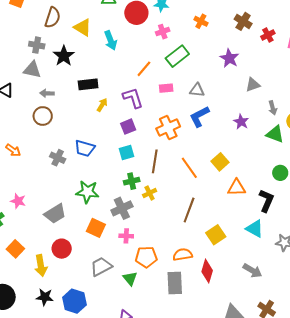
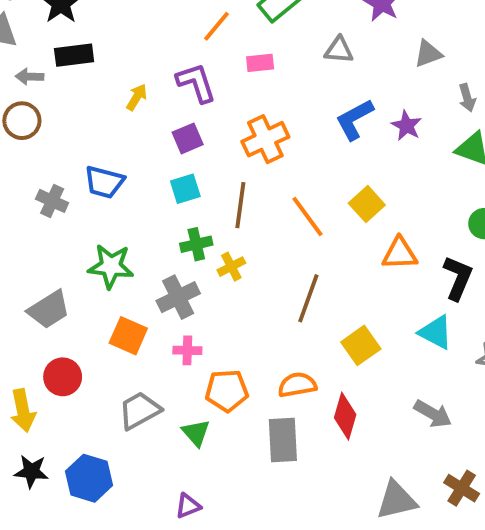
black rectangle: (88, 84) -> (74, 55), moved
gray triangle: (197, 90) -> (339, 50), moved
blue L-shape: (199, 117) -> (355, 119), moved

